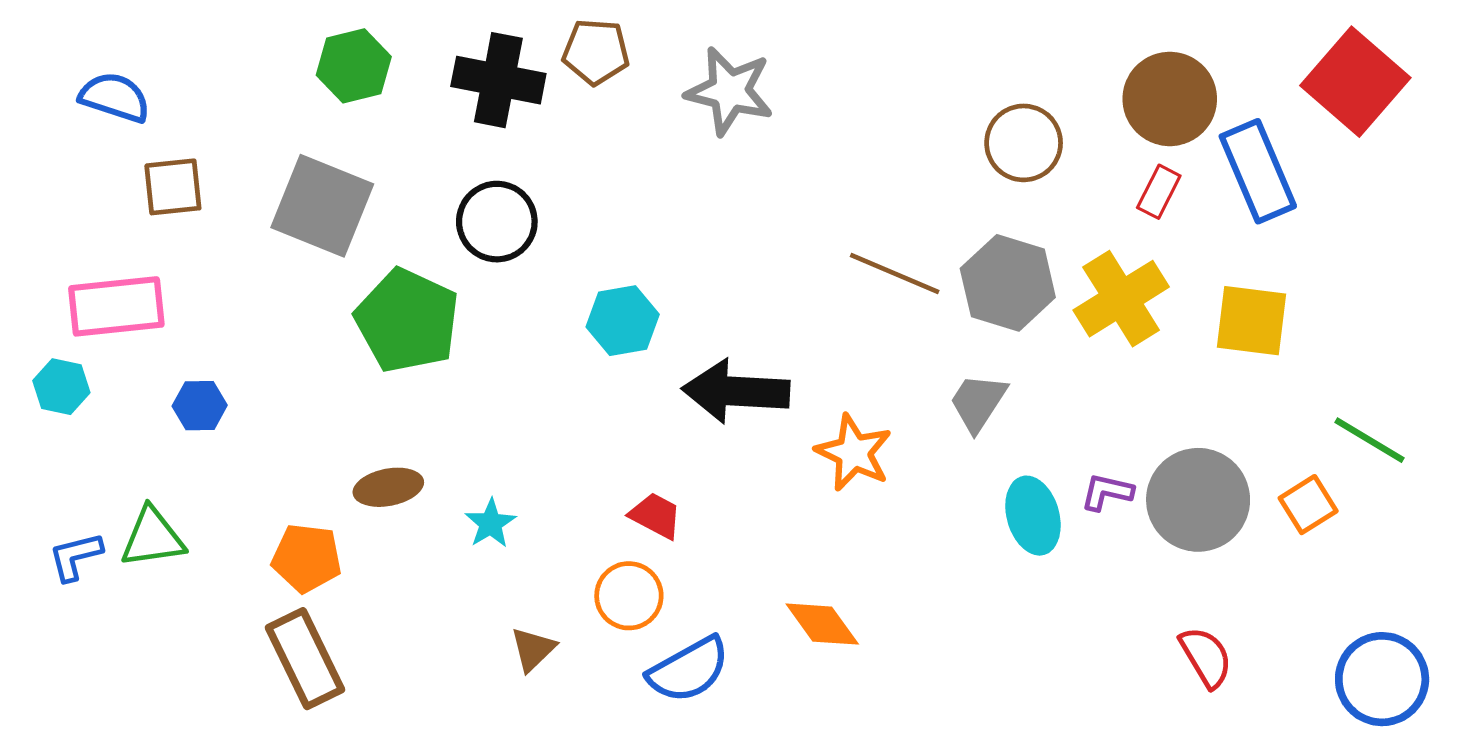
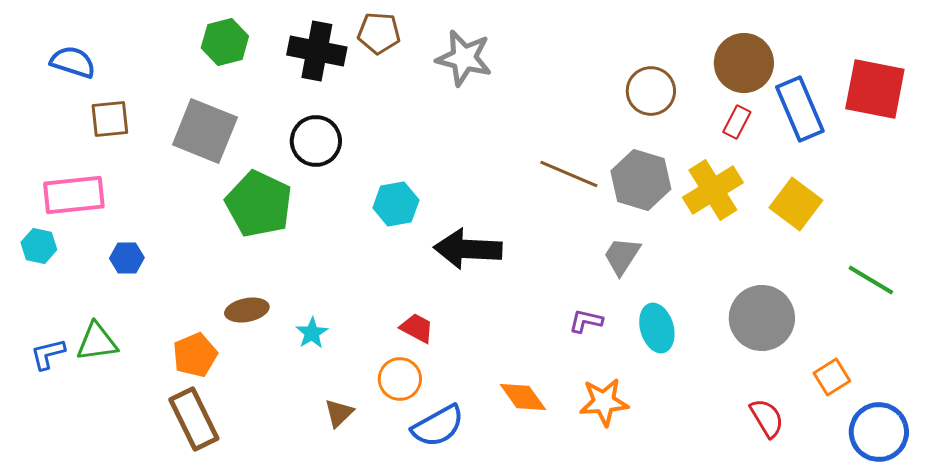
red square: (1355, 82) -> (875, 89), moved, turned -30
yellow square: (1252, 321) -> (796, 204), turned 30
orange star: (854, 453) -> (604, 402), moved, turned -30
purple L-shape: (1107, 492) -> (586, 321), moved
orange square: (1308, 505) -> (832, 377), moved
orange pentagon: (307, 558) -> (195, 355), turned -30

